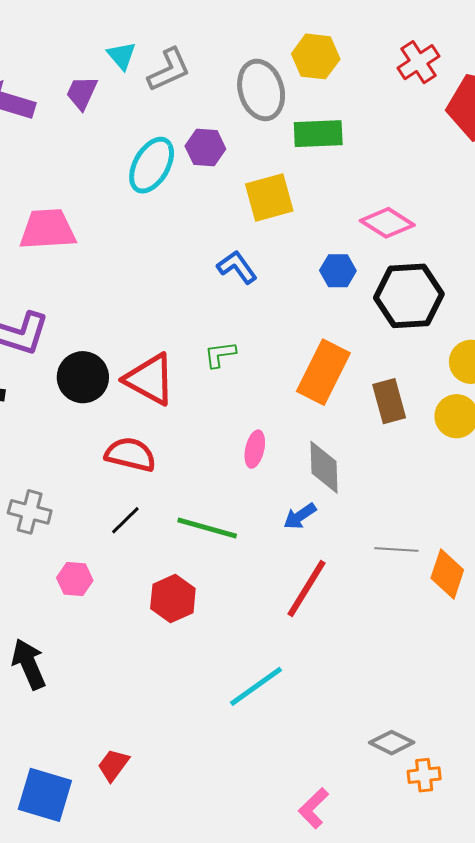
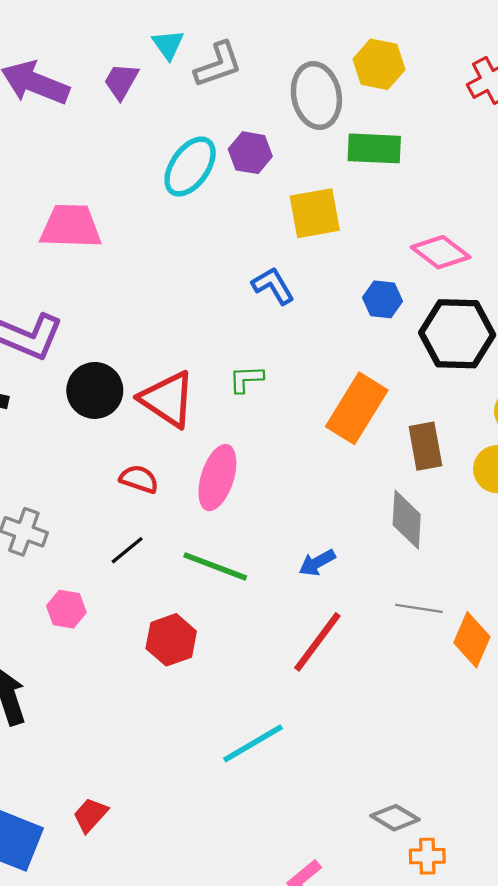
pink ellipse: (255, 449) -> (217, 478), moved, size x1.6
red semicircle: (130, 454) -> (139, 479), size x0.7
gray diamond: (324, 467) -> (407, 520), moved

